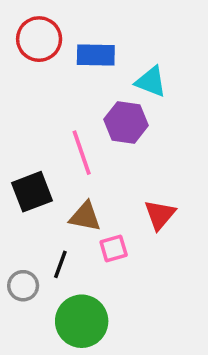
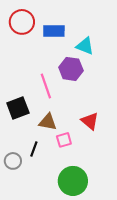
red triangle: (160, 215) -> (90, 121), turned -30
green circle: (82, 321) -> (73, 181), moved

